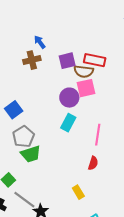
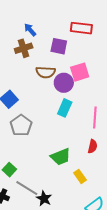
red rectangle: (95, 60) -> (81, 28), moved
purple square: (67, 61) -> (59, 46), turned 30
brown semicircle: (84, 71) -> (46, 72), moved
green trapezoid: (31, 154) -> (61, 157), moved

